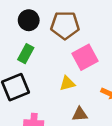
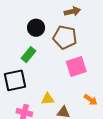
yellow triangle: (67, 83) -> (48, 99), moved

